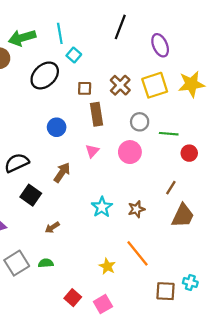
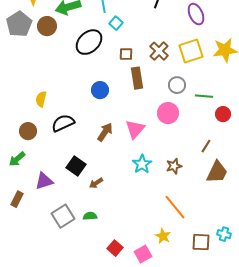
pink triangle: (92, 151) -> (135, 129), moved, size x1.5
black square: (31, 195) -> (76, 166), moved
yellow star: (107, 266) -> (163, 236), moved

